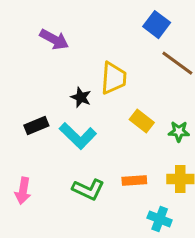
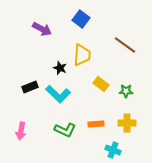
blue square: (157, 25) -> (81, 19), moved

